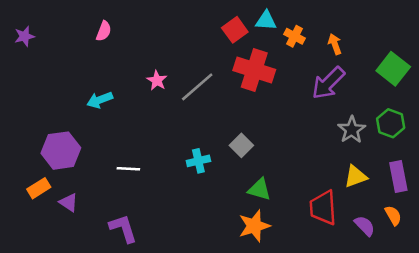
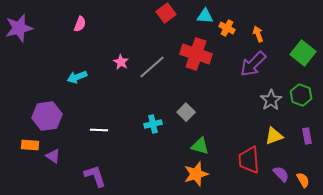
red square: (235, 30) -> (166, 13), moved
purple star: (24, 36) -> (19, 28), size x1.8
purple rectangle: (398, 176) -> (307, 136), size x0.7
orange rectangle: (39, 188) -> (30, 145), turned 36
orange semicircle: (393, 215) -> (303, 180), moved

